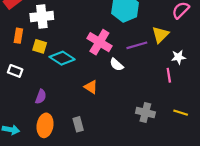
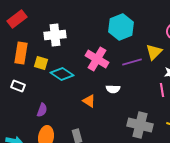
white cross: (42, 17) -> (55, 35), moved
orange rectangle: (18, 36) -> (21, 53), size x1.5
white semicircle: (117, 65) -> (113, 89), moved, turned -40
gray cross: (145, 113) -> (140, 125), size x1.4

